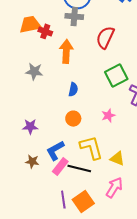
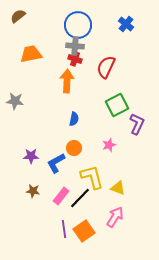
red cross: (45, 31) -> (75, 59), moved
gray star: (34, 71) -> (15, 101), moved
blue L-shape: (55, 151) -> (56, 163), moved
black line: (79, 169) -> (80, 198), turned -60

